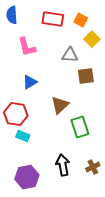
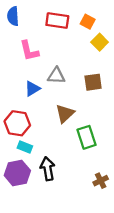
gray triangle: (70, 55) -> (56, 76), moved
black arrow: (63, 165) -> (48, 169), moved
purple hexagon: (27, 177) -> (17, 173), moved

